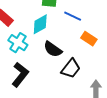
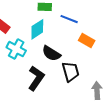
black trapezoid: (71, 69) -> (71, 72), turned -50
black L-shape: (20, 75) -> (36, 78), moved

